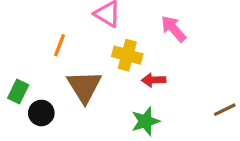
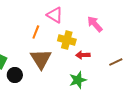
orange line: (59, 45) -> (36, 32), moved
brown line: (225, 110) -> (116, 62), moved

